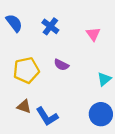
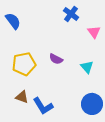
blue cross: (50, 26) -> (71, 14), moved
pink triangle: (93, 34) -> (94, 32), moved
cyan triangle: (104, 79) -> (87, 67), moved, turned -32

